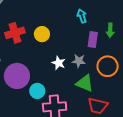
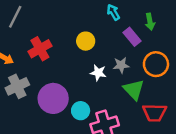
yellow circle: (42, 34) -> (86, 41), moved
purple rectangle: (93, 40) -> (132, 37), turned -35
green triangle: (85, 83) -> (134, 90), turned 36

